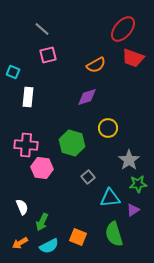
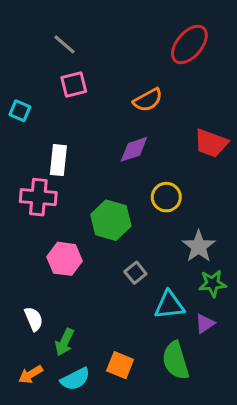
red trapezoid: (133, 58) -> (211, 143), moved
white rectangle: (28, 97) -> (58, 160), moved
pink cross: (26, 145) -> (38, 197), moved

